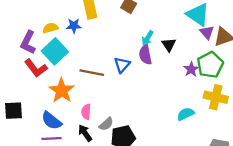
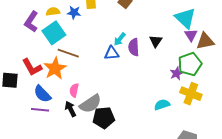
cyan arrow: (148, 38) -> (120, 39), moved
blue triangle: (122, 65) -> (112, 53), turned 35
red L-shape: (36, 68) -> (32, 67), moved
purple star: (191, 69) -> (177, 73), moved
brown line: (92, 73) -> (68, 53), moved
gray semicircle: (106, 124) -> (90, 104), size x1.6

